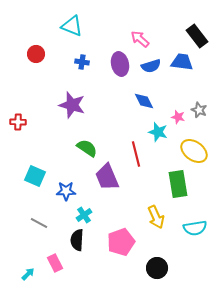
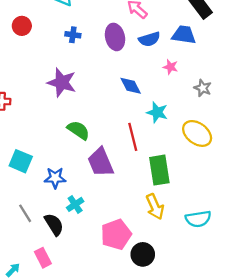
blue diamond: (144, 101) -> (131, 86), moved
pink star: (178, 117) -> (170, 67), moved
green rectangle: (178, 184) -> (159, 170), moved
gray line: (39, 223) -> (25, 213), turned 30
black semicircle: (77, 240) -> (54, 224), moved, turned 145
black circle: (157, 268) -> (143, 254), moved

